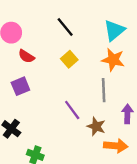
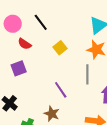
black line: (65, 27) -> (41, 22), moved
brown star: (96, 126) -> (52, 114), moved

